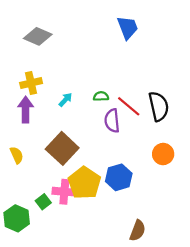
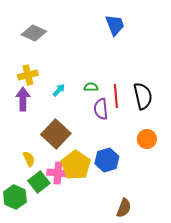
red line: (129, 106) -> (116, 96), turned 45
yellow semicircle: (17, 155) -> (29, 159), moved
green square: (43, 202) -> (39, 182), size x1.5

